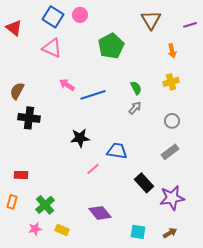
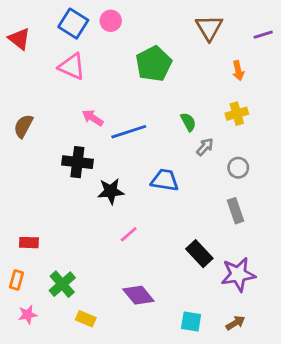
gray arrow: (135, 108) -> (205, 147), moved
black cross: (29, 118) -> (77, 162), moved
blue trapezoid: (117, 151) -> (165, 180), moved
gray rectangle: (170, 152) -> (235, 211), turned -72
pink star: (35, 229) -> (28, 315), moved

